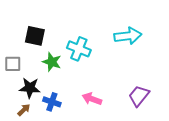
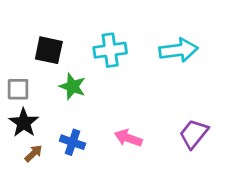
cyan cross: (79, 49) -> (110, 50), moved, turned -30
black star: (30, 88) -> (24, 123), moved, turned 30

